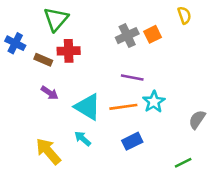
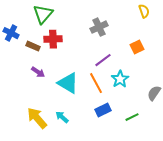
orange square: (153, 34) -> (137, 47), moved
purple line: (132, 78) -> (103, 60), turned -48
orange line: (123, 107) -> (96, 83), turned 70
cyan arrow: (83, 139) -> (62, 117), moved
green line: (183, 163) -> (132, 117), moved

